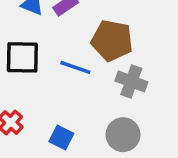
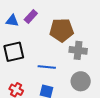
blue line: (75, 67) -> (47, 67), moved

